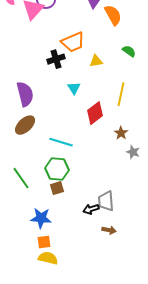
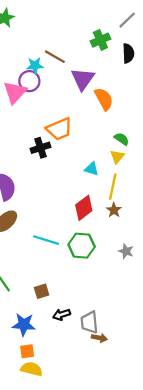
yellow triangle: (96, 61) -> (117, 157), moved, turned -40
cyan triangle: (74, 88) -> (92, 169), moved, turned -40
brown star: (121, 133) -> (114, 210), moved
green hexagon: (57, 169) -> (82, 246), moved
gray trapezoid: (106, 201) -> (89, 322), moved
black arrow: (91, 209) -> (62, 315), moved

